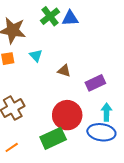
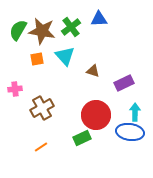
green cross: (50, 16) -> (71, 27), moved
cyan triangle: (36, 56) -> (65, 56), size x1.5
green rectangle: (53, 138) -> (82, 138), size x0.7

